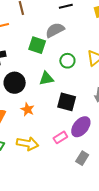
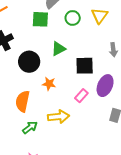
green circle: (67, 61) -> (73, 18), moved
pink rectangle: (60, 137) -> (81, 96), moved

